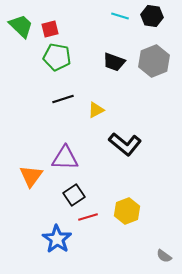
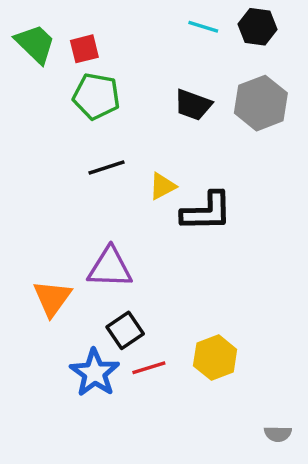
black L-shape: (125, 144) -> (207, 212), moved, turned -40
blue star: (57, 239) -> (95, 373), moved
gray semicircle: (164, 256) -> (278, 434), turned -35

